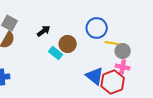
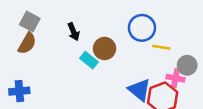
black arrow: (44, 31) -> (74, 32), turned 104
gray circle: (123, 51) -> (187, 65), moved

